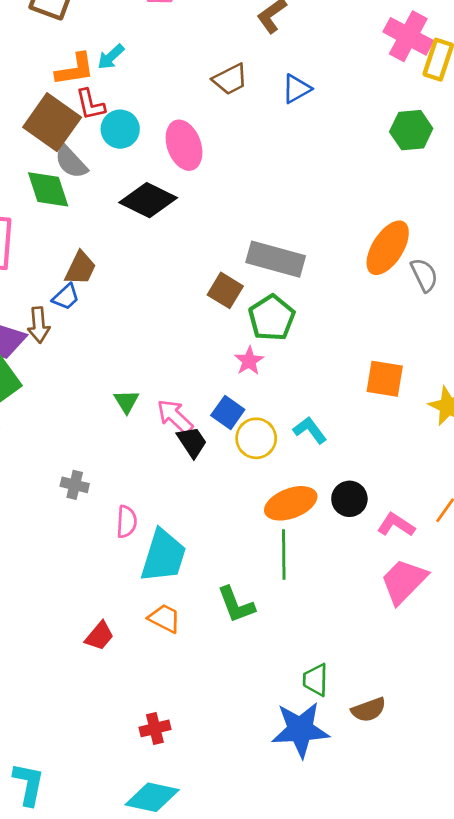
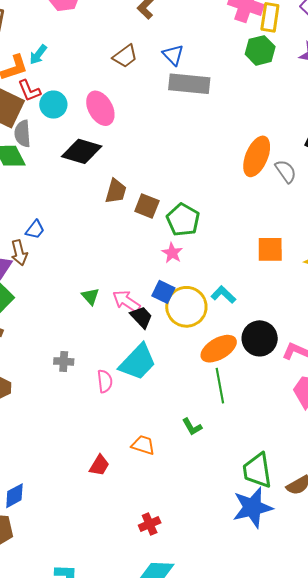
blue triangle: (296, 89) -> (173, 55), turned -35
green hexagon: (411, 130) -> (260, 50), moved
gray semicircle: (71, 162) -> (23, 134), turned 48
gray rectangle: (276, 259) -> (189, 84), moved
brown trapezoid: (80, 268) -> (116, 191), moved
yellow circle: (256, 438) -> (186, 307), size x1.4
black circle: (349, 499) -> (260, 338), size x1.4
cyan trapezoid: (163, 556) -> (138, 362), moved, turned 36
green L-shape: (236, 605) -> (192, 427), size x0.7
green trapezoid: (316, 680) -> (257, 470), size x1.5

